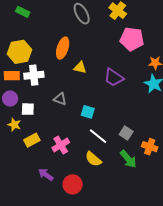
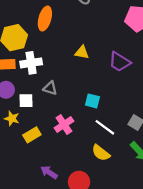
orange ellipse: (63, 48) -> (45, 18), moved
gray triangle: (60, 99) -> (50, 88), moved
pink cross: (61, 145) -> (64, 124), moved

